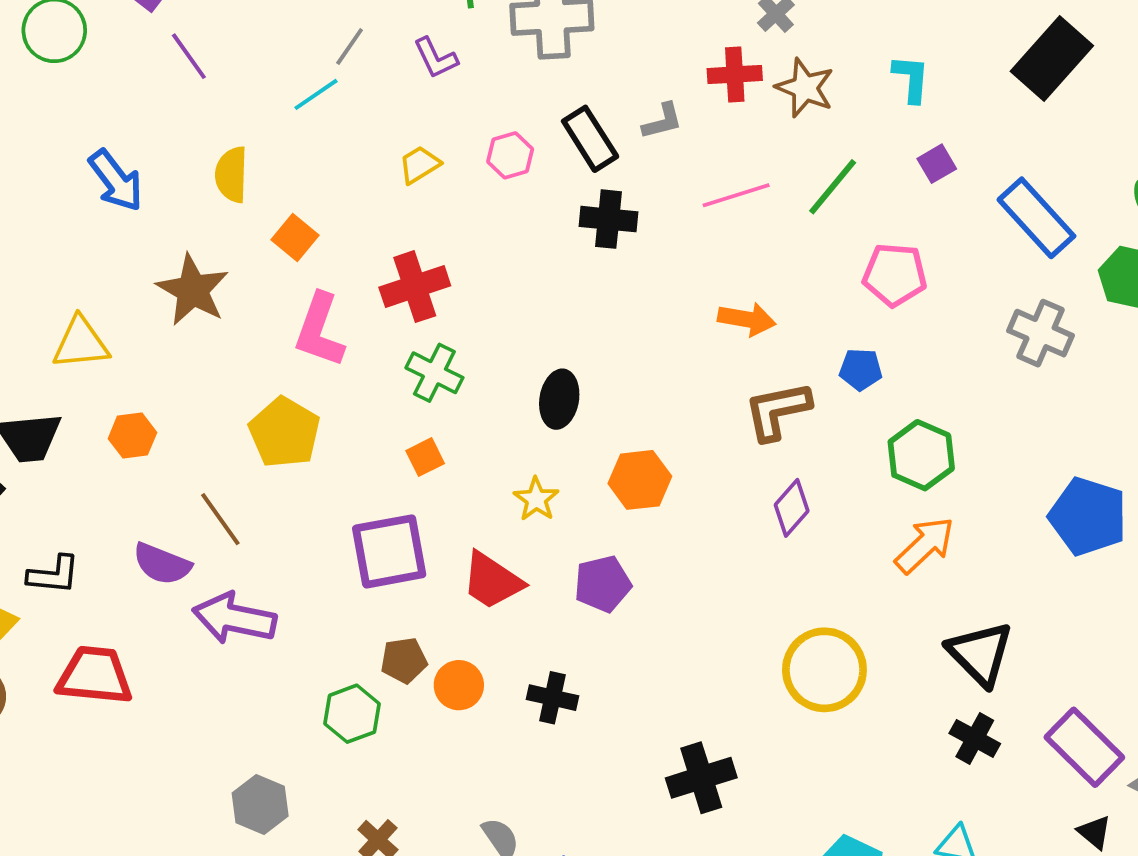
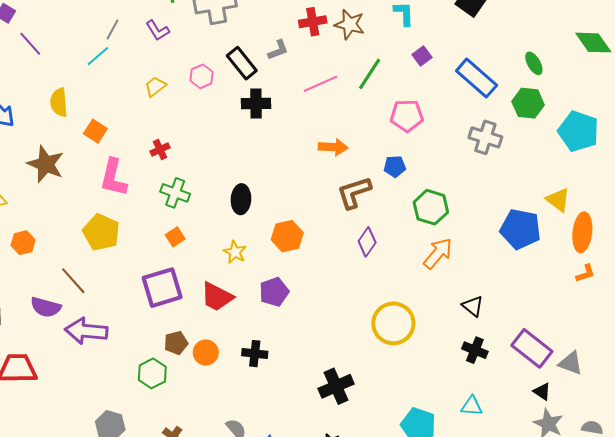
red cross: (415, 287) -> (160, 149), size x0.6
black triangle: (980, 654) -> (473, 306), size x0.6

